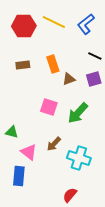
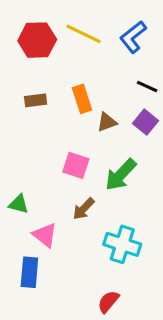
purple square: (94, 79) -> (145, 122), turned -35
brown arrow: (54, 144) -> (84, 209), moved

